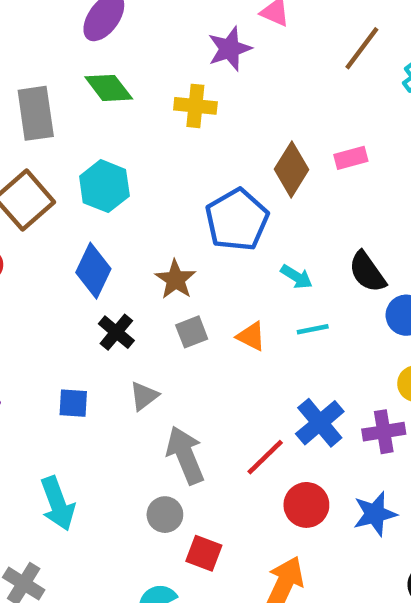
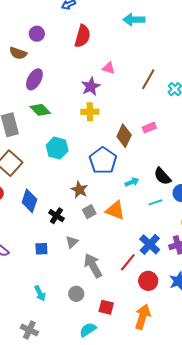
yellow cross: (195, 106) -> (90, 112), moved
cyan hexagon: (104, 186) -> (57, 148), moved
blue diamond: (93, 271) -> (29, 201), moved
cyan arrow: (296, 277) -> (132, 182), turned -48
cyan line: (313, 329) -> (156, 202), moved
orange triangle: (251, 336) -> (115, 210), size x1.5
cyan arrow: (58, 504) -> (40, 293), size x0.7
gray circle: (165, 515) -> (76, 294), moved

